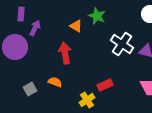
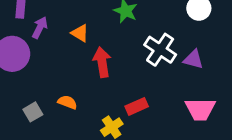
orange triangle: (76, 26) -> (80, 33), moved
red arrow: (65, 53) -> (102, 62), moved

